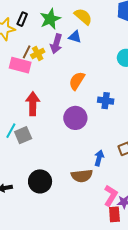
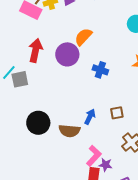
blue cross: (106, 101) -> (100, 70), moved
purple circle: (75, 118) -> (67, 54), moved
black circle: (40, 181) -> (38, 123), moved

